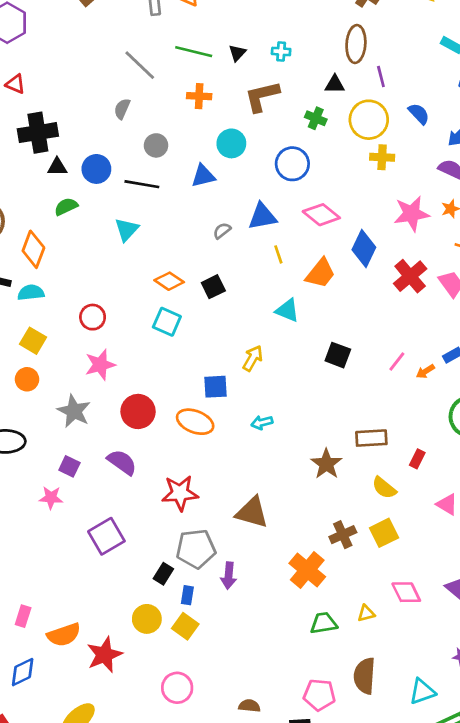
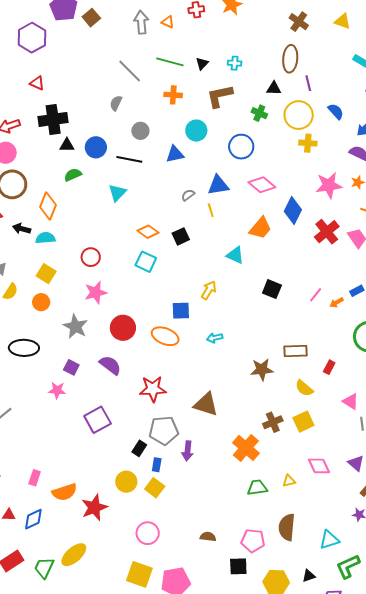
yellow line: (278, 254) -> (211, 210), moved
brown star: (326, 464) -> (262, 370), turned 30
brown semicircle: (249, 706) -> (208, 537), moved

